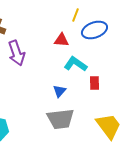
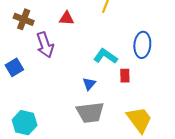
blue ellipse: (94, 30) -> (142, 45), moved, turned -65
red triangle: (61, 40) -> (67, 18), moved

